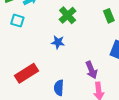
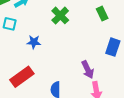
blue star: (58, 42) -> (34, 42), moved

